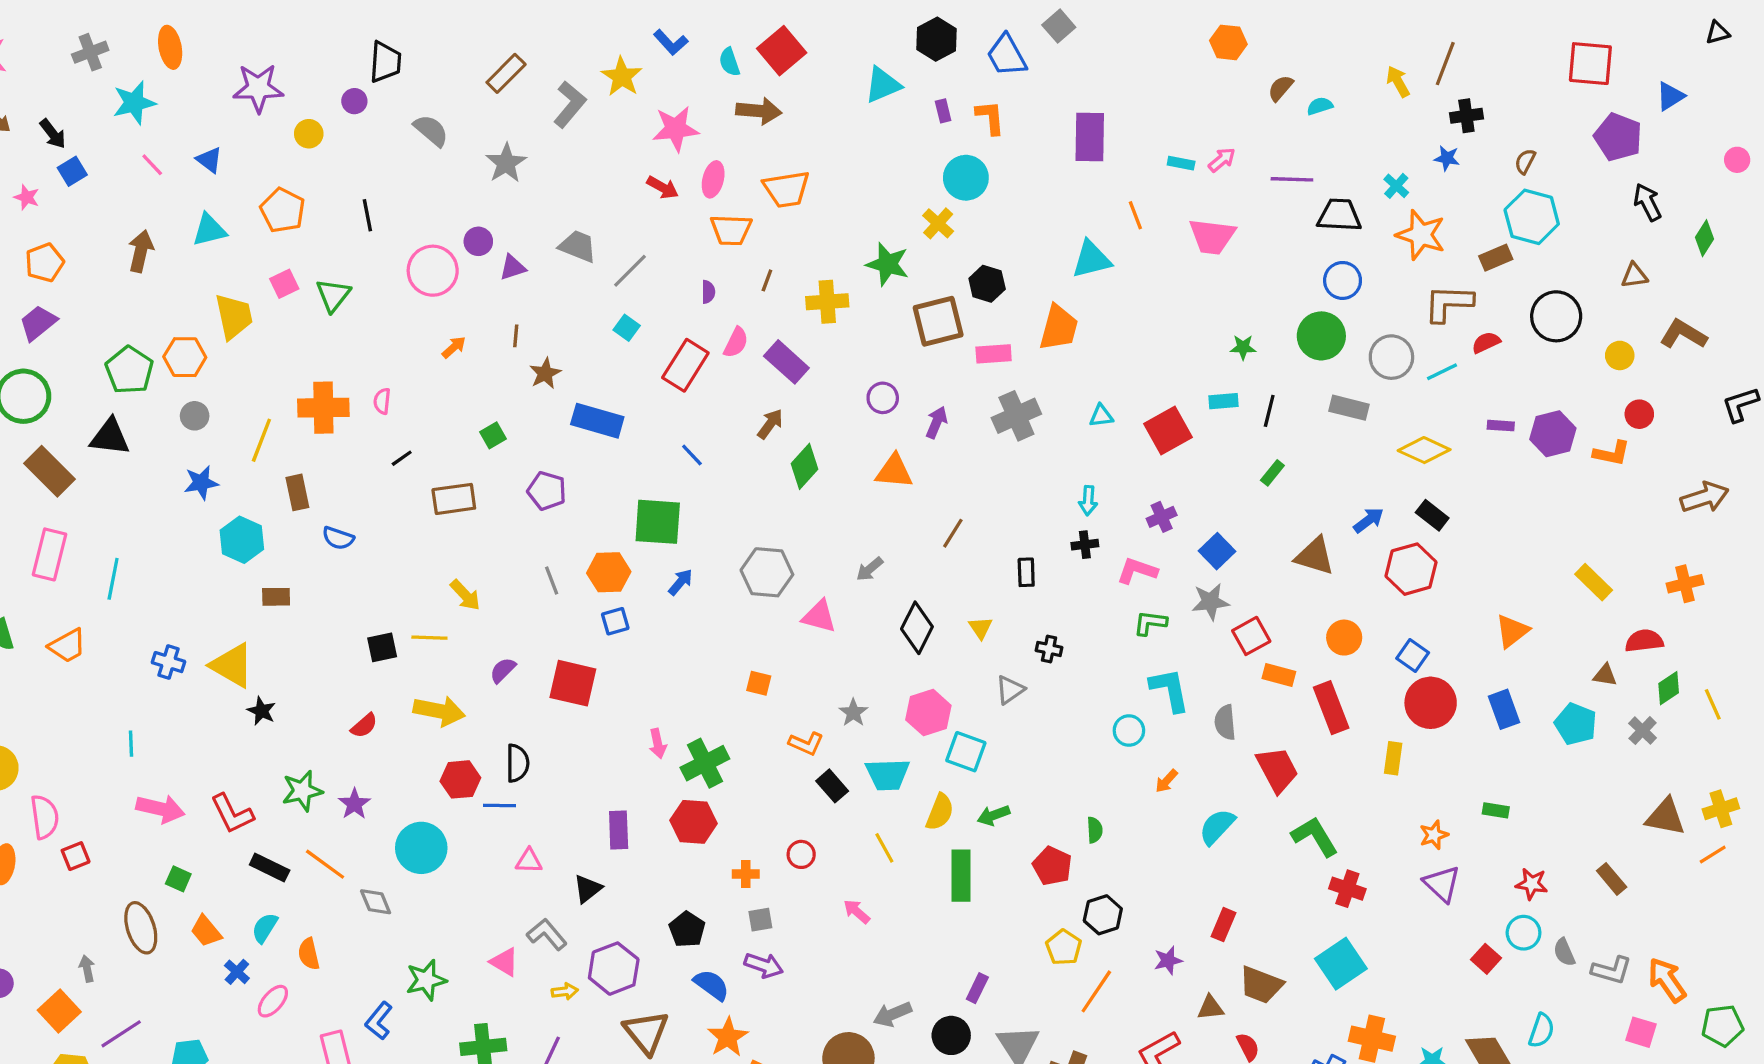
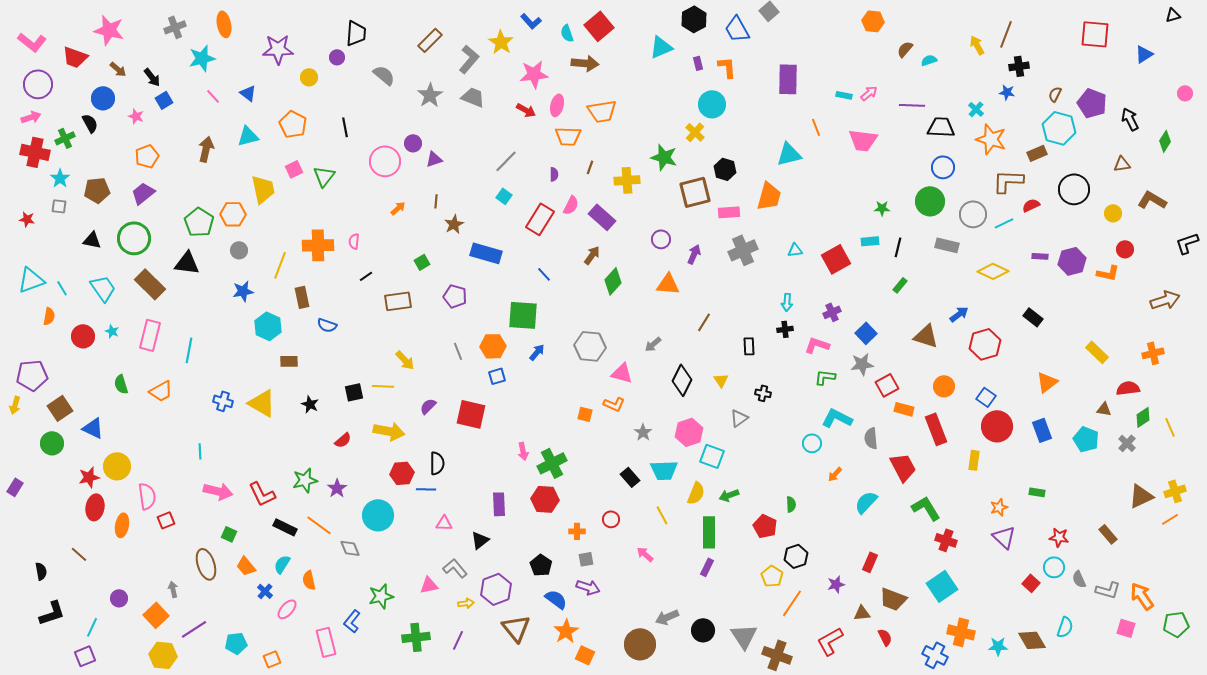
purple pentagon: (1618, 137) -> (1092, 103), moved
gray trapezoid: (578, 246) -> (473, 97), moved
black rectangle: (1432, 515) -> (1033, 317), moved
cyan L-shape: (1170, 690) -> (837, 418), turned -52
black star: (261, 711) -> (310, 404), moved
orange L-shape: (806, 744) -> (614, 404), moved
brown triangle: (1665, 817) -> (1141, 496), turned -36
pink triangle: (504, 962) -> (429, 585), turned -42
purple rectangle: (977, 988) -> (707, 567), moved

